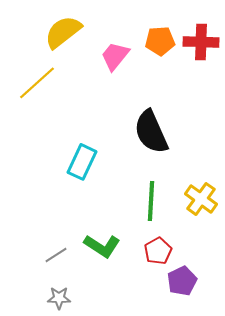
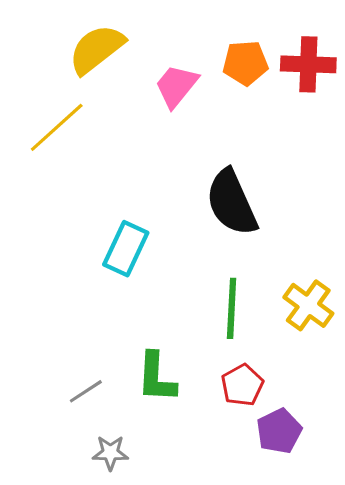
green L-shape: (102, 246) -> (156, 377), turned 60
gray star: (59, 298) -> (110, 453), moved

